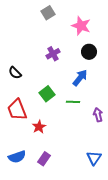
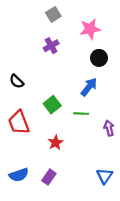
pink star: (81, 26) -> (90, 29), turned -30
purple cross: (53, 54) -> (51, 46), moved
red star: (39, 127) -> (56, 143), moved

